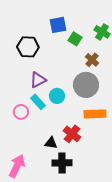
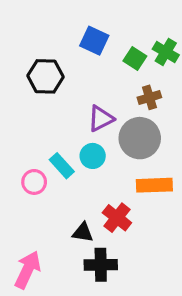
blue square: (58, 25) -> (94, 41), turned 36
green square: (75, 39) -> (135, 58), moved
brown cross: (92, 60) -> (149, 97), turned 32
purple triangle: (38, 80) -> (101, 119), moved

